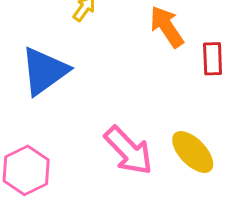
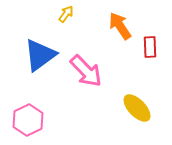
pink arrow: (128, 151) -> (86, 71), moved

